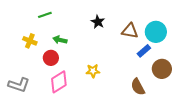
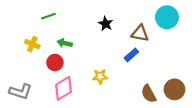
cyan circle: (156, 32) -> (167, 17), moved
blue rectangle: (144, 51) -> (131, 55), moved
brown circle: (162, 69) -> (174, 89), moved

